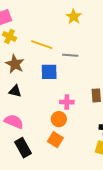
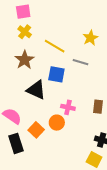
yellow star: (74, 17) -> (90, 38), moved
black triangle: (15, 91) -> (36, 90), moved, size x1.5
orange square: (55, 140) -> (36, 130), moved

